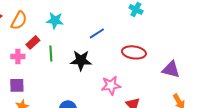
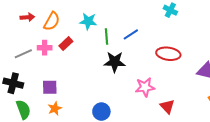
green line: (51, 53) -> (106, 37), moved
pink cross: (18, 56) -> (45, 48), moved

